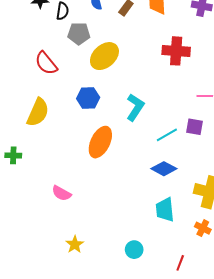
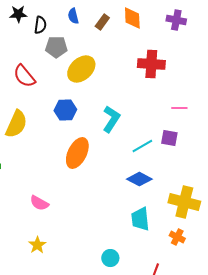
yellow star: (75, 244) -> (37, 245), moved

